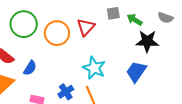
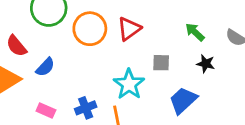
gray square: (113, 13) -> (161, 63), moved
black star: (147, 41) -> (206, 64), size x0.6

